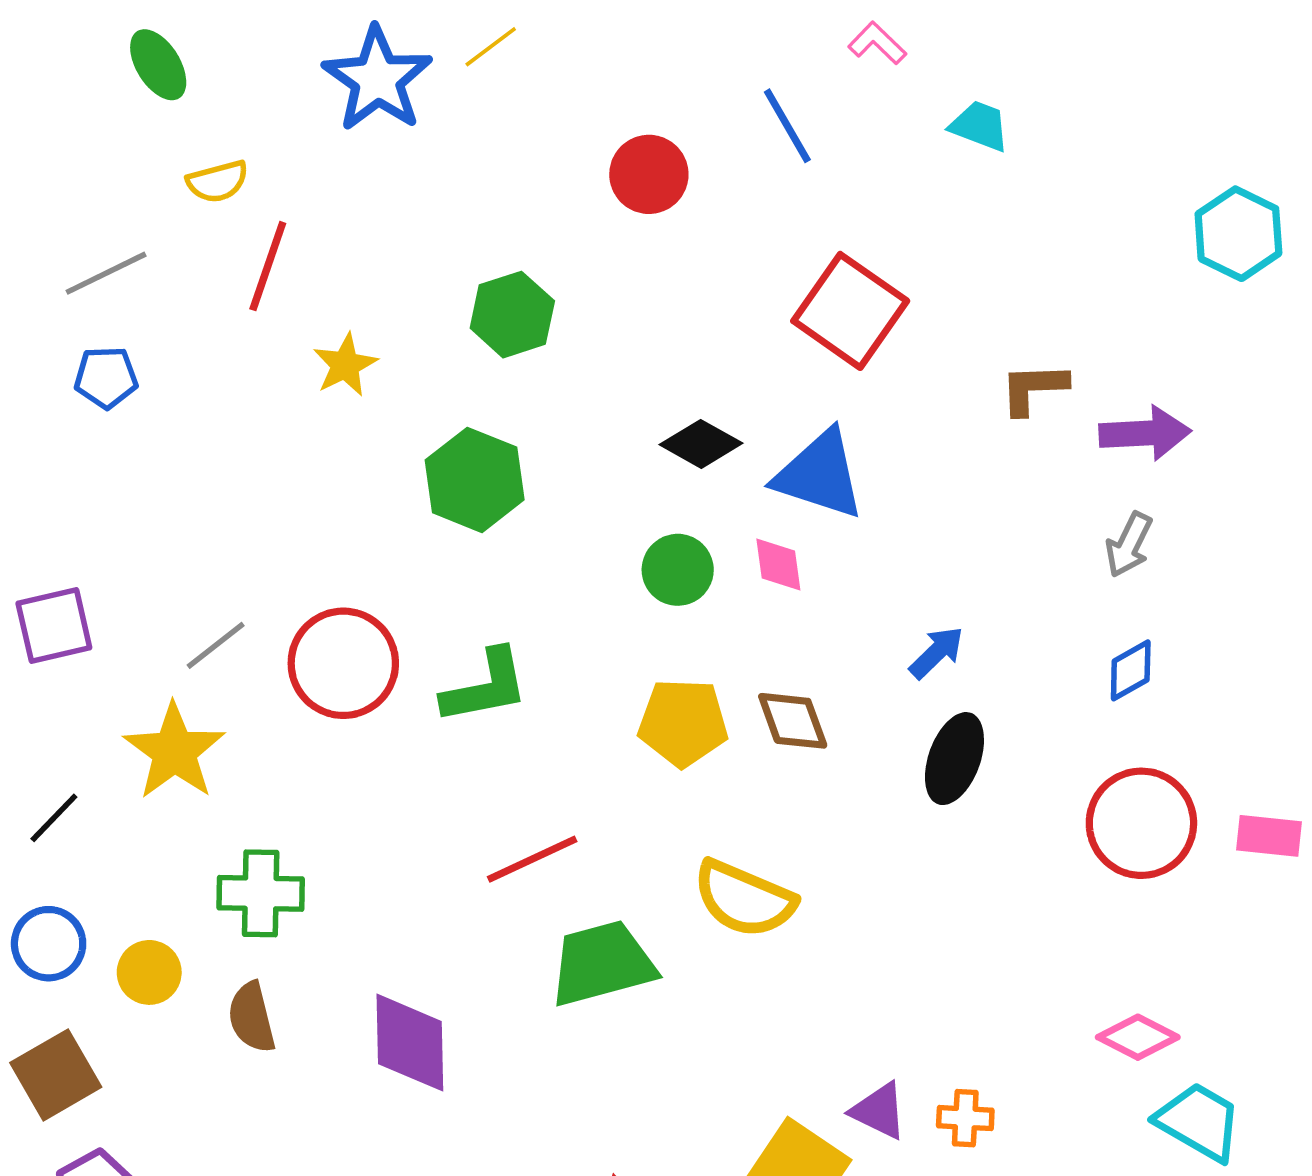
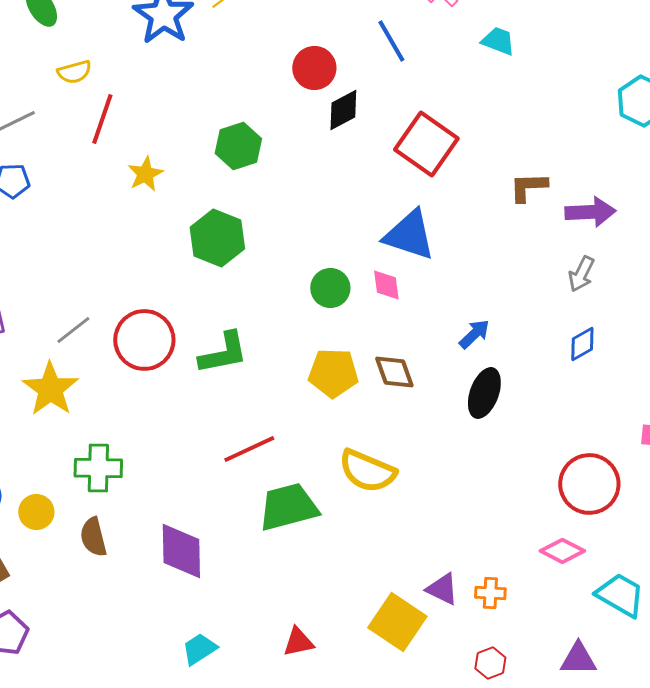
black diamond: (701, 444) -> (343, 110), moved, turned -57
red circle: (1141, 823) -> (589, 484), moved
pink diamond: (1138, 1037) -> (562, 551), moved

